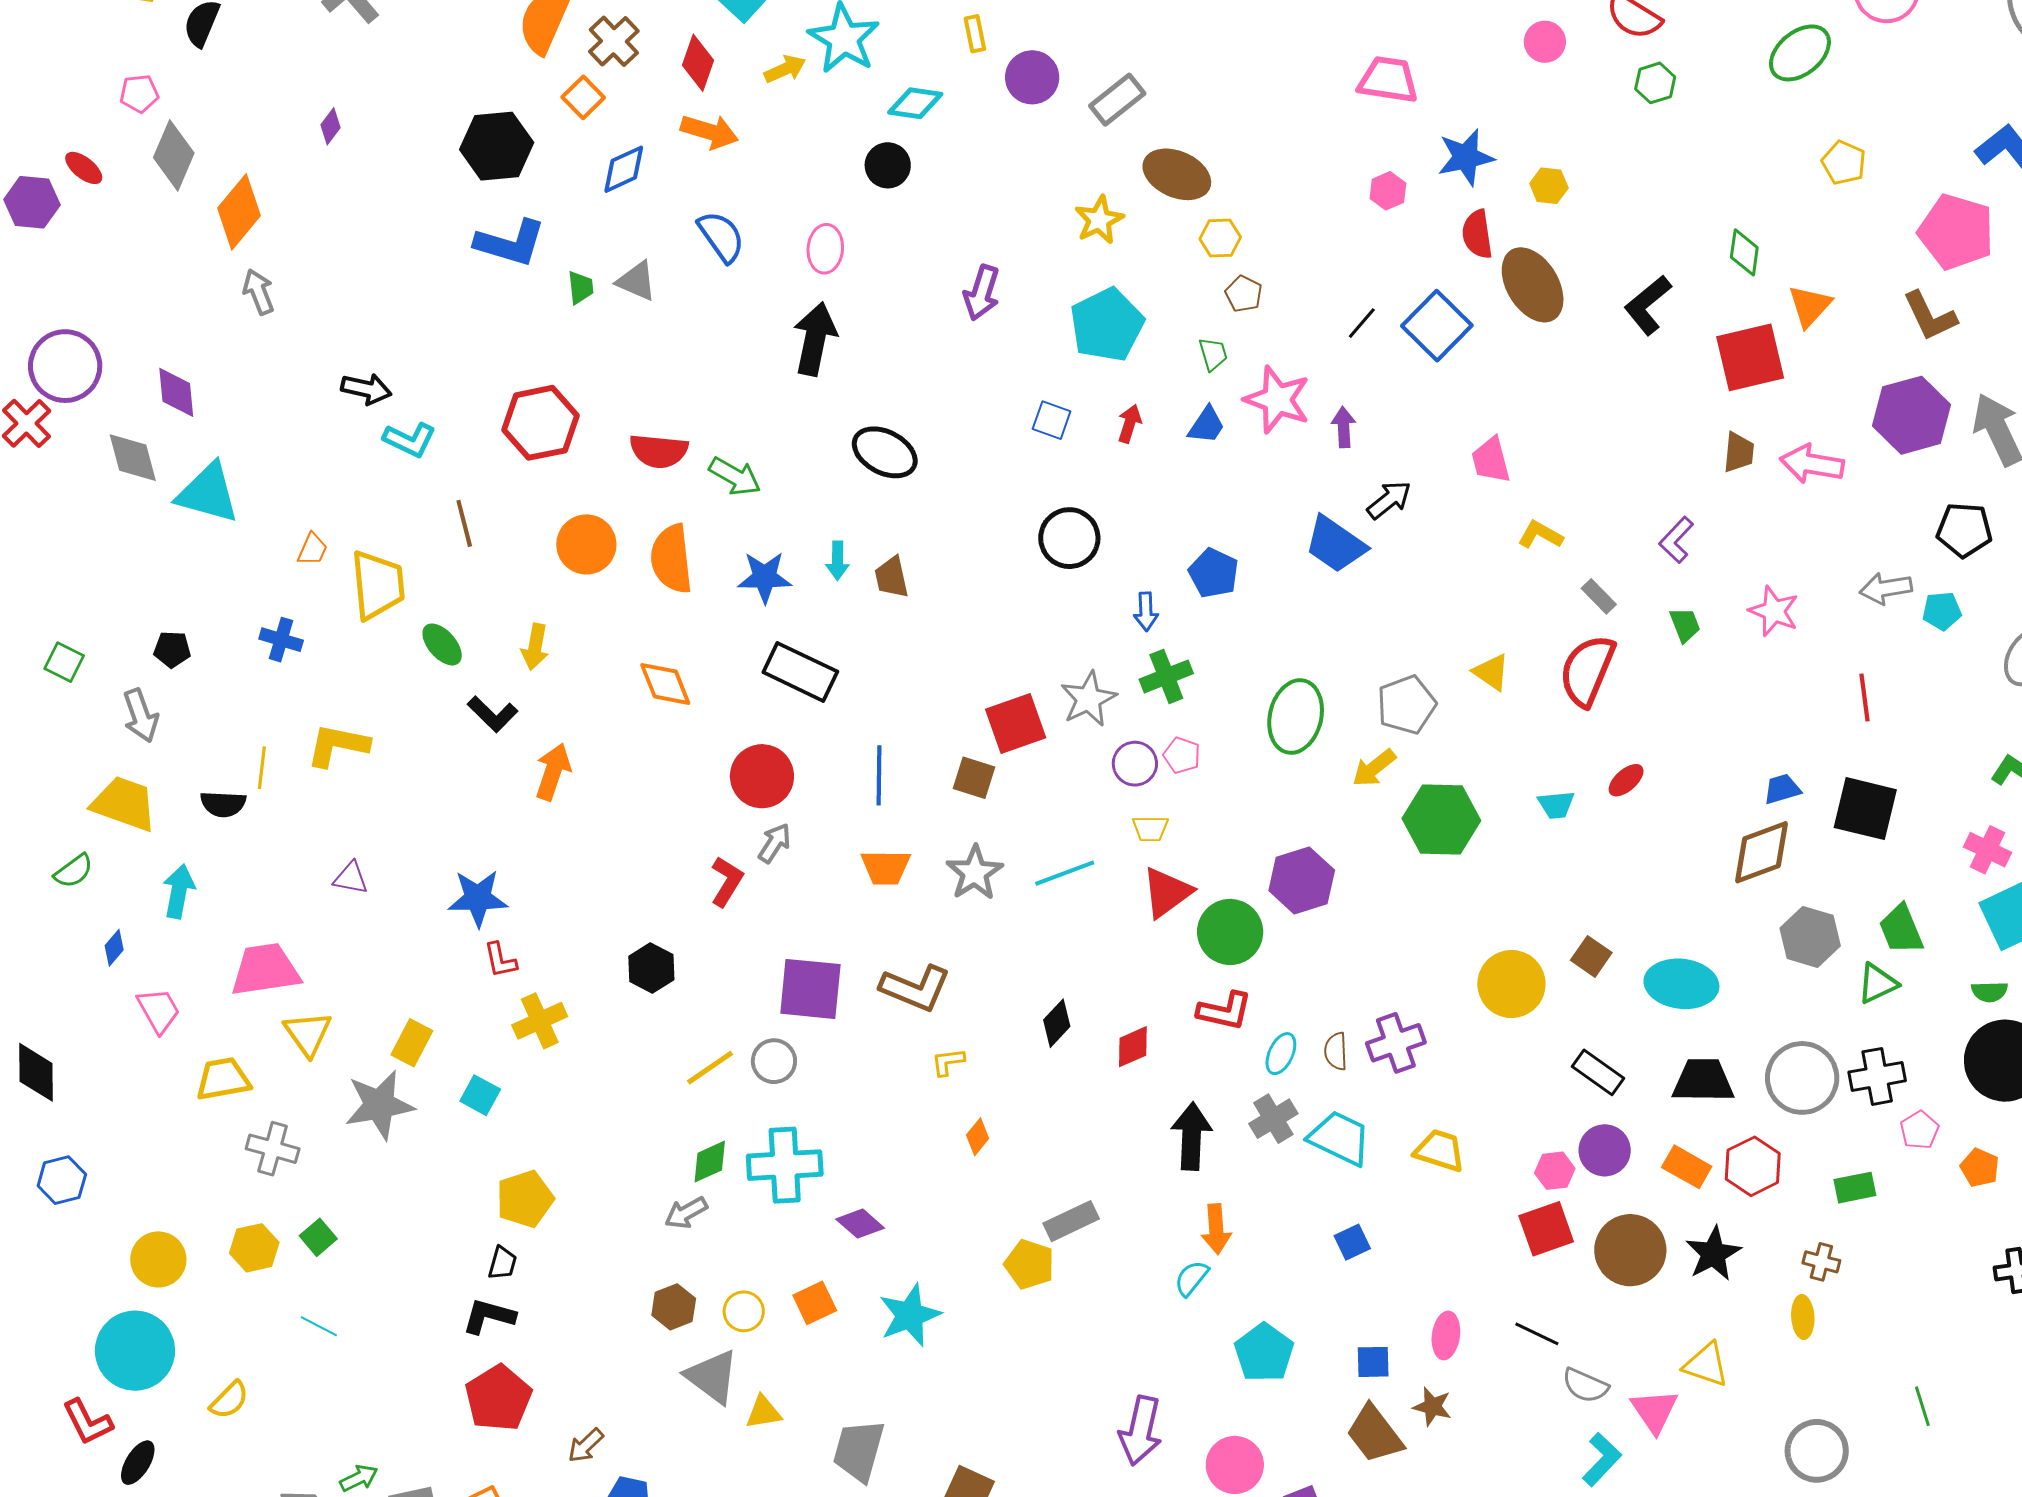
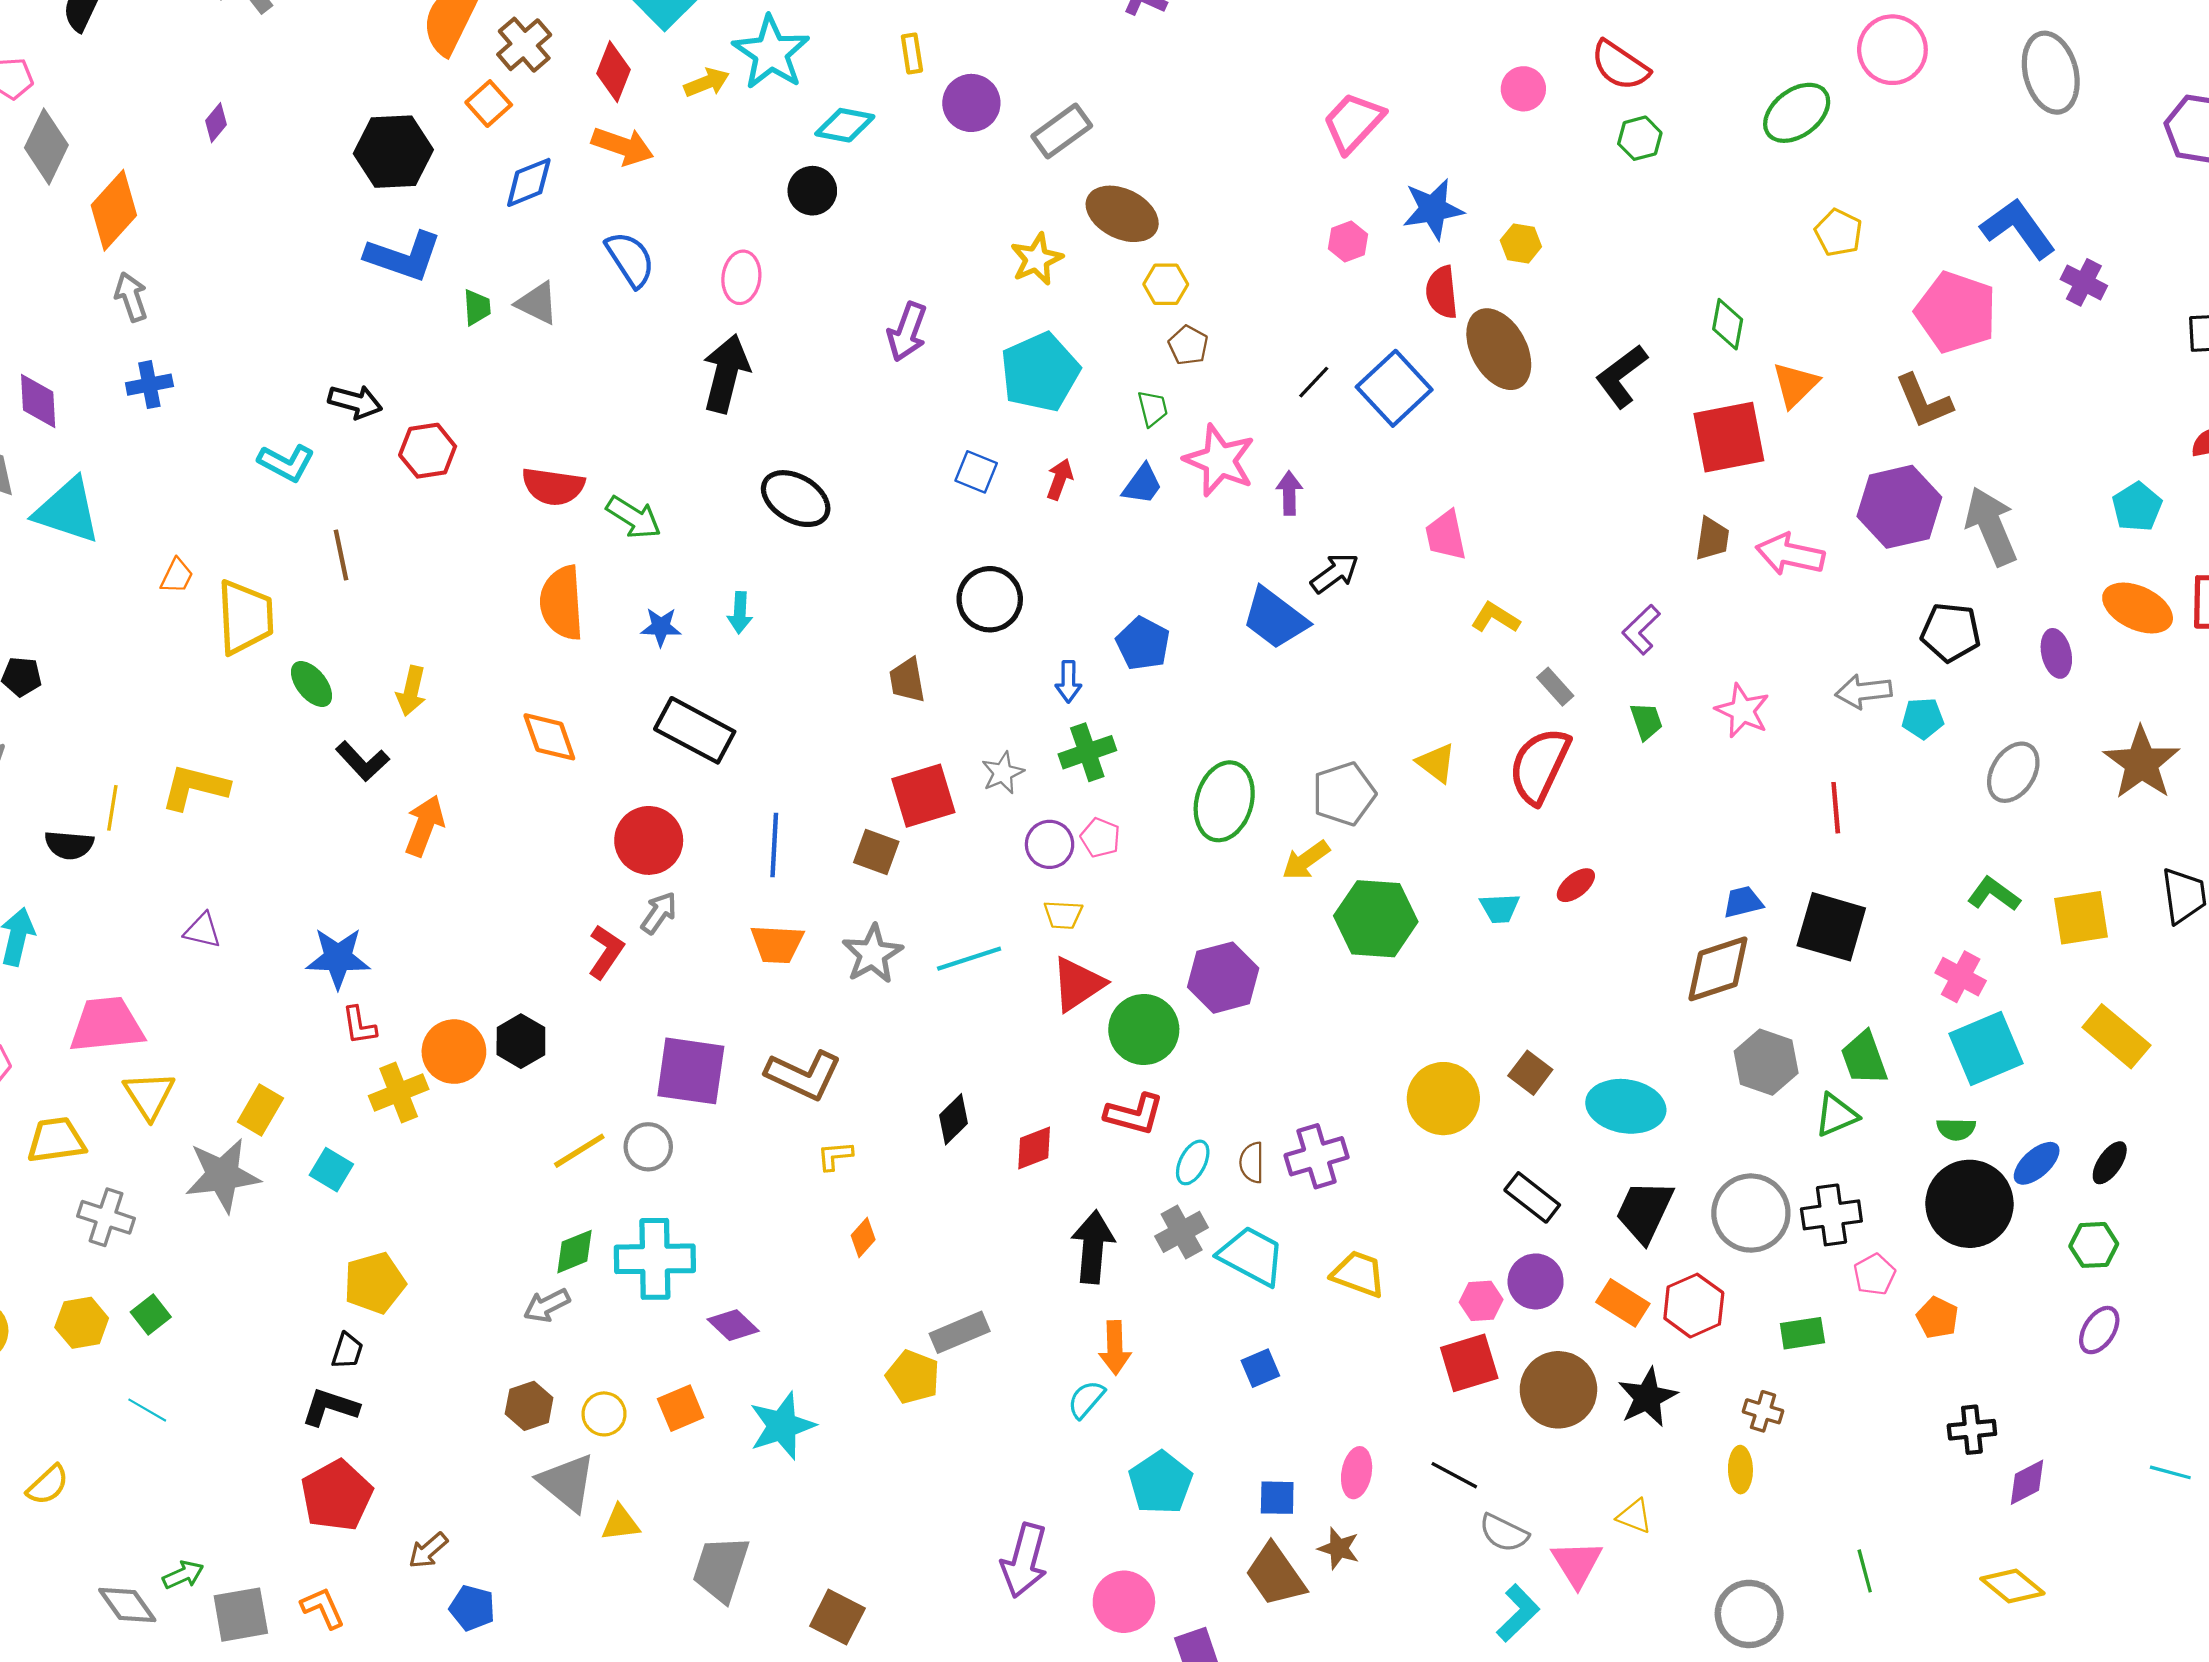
pink trapezoid: (1388, 80) -> (1353, 122), turned -58
black arrow: (366, 389) -> (355, 402), moved
red hexagon: (541, 423) -> (428, 451), size x0.7
orange circle: (586, 544) -> (454, 1052), moved
blue star: (765, 577) -> (661, 627), size x0.7
brown trapezoid: (892, 577) -> (907, 680), moved
blue cross: (281, 640) -> (149, 385), moved, turned -30
gray star: (1088, 699) -> (1003, 773), size x0.7
black trapezoid: (1703, 1081) -> (1645, 1211), turned -68
yellow triangle: (1706, 1365) -> (1634, 1516), size x0.7

